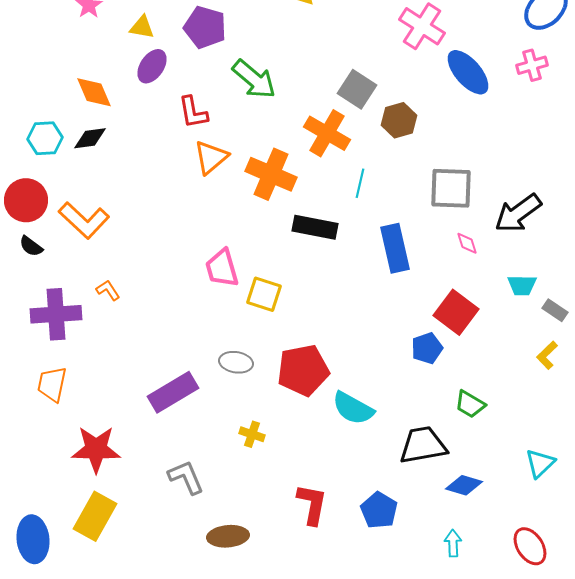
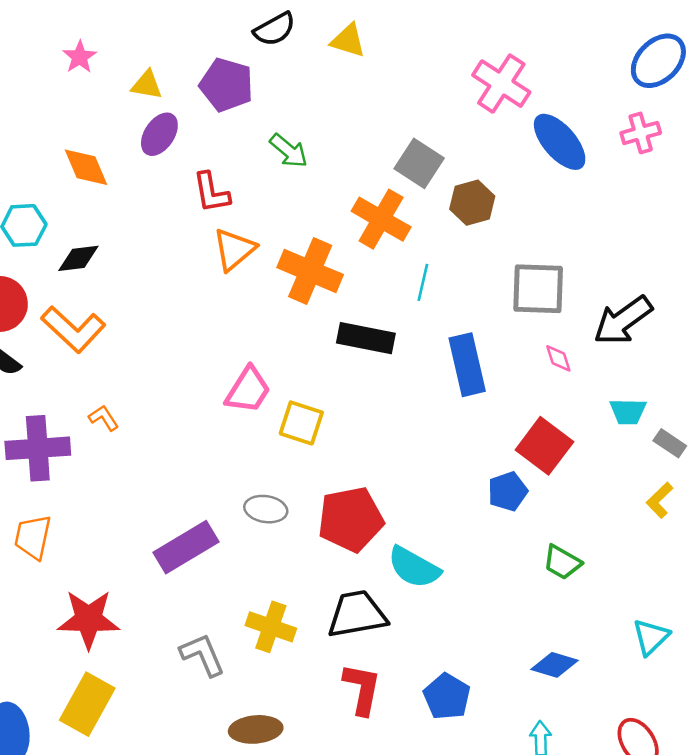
green arrow: (254, 79) -> (289, 151), size x0.7
black diamond: (90, 138) -> (78, 258), moved
pink trapezoid: (222, 268) -> (248, 390), turned -132
yellow cross: (252, 434) -> (271, 627), moved, size x1.5
black trapezoid: (423, 445) -> (357, 614), moved

